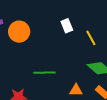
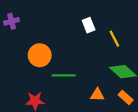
orange circle: (19, 32) -> (40, 55), moved

